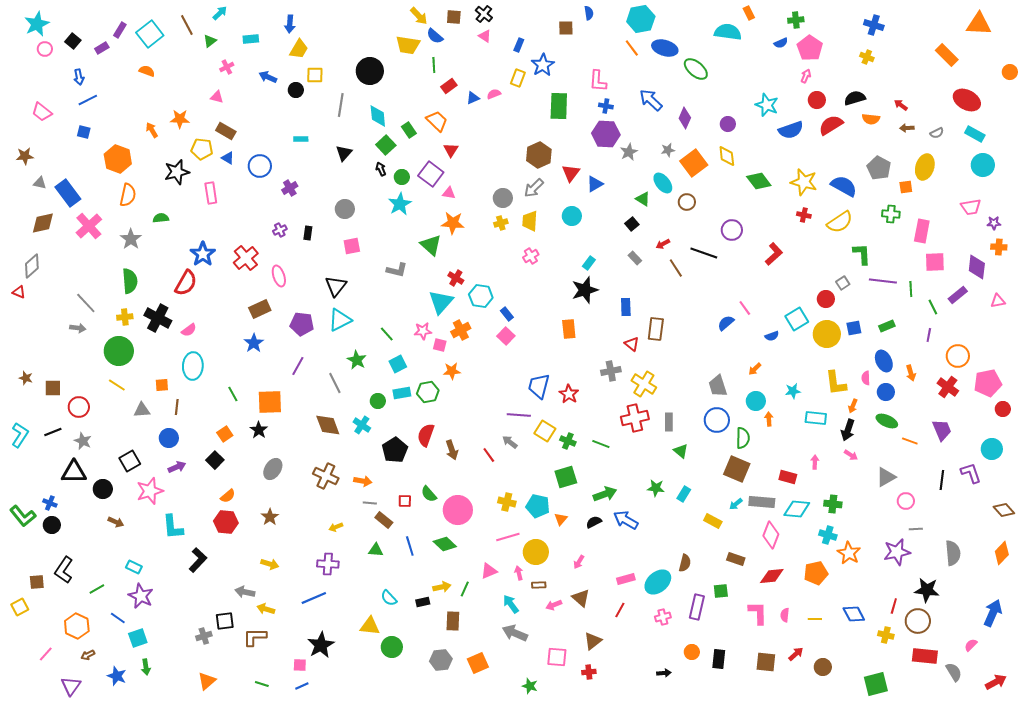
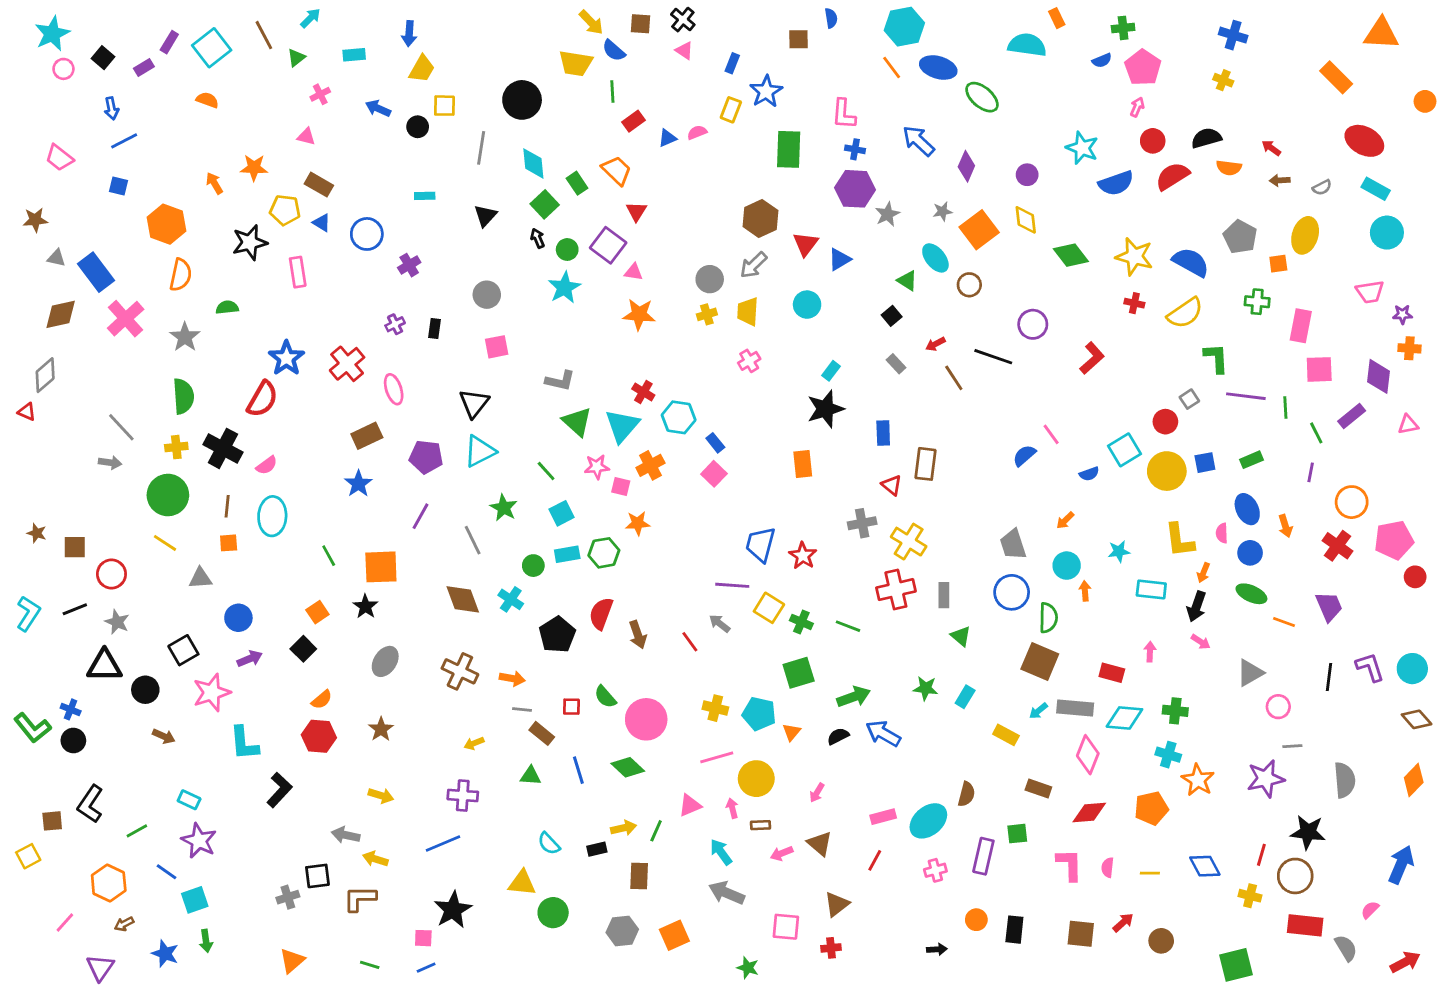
green triangle: (431, 245) -> (577, 422), moved
brown line: (177, 407) -> (227, 506), moved
cyan circle: (992, 449) -> (1412, 669), moved

